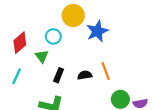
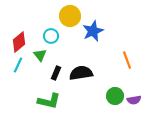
orange line: (106, 71) -> (127, 60), moved
black semicircle: (85, 75) -> (81, 73), size x1.6
cyan line: (17, 76) -> (18, 65), moved

